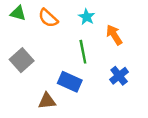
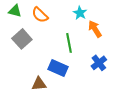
cyan star: (87, 17) -> (80, 13), moved
gray square: (22, 60) -> (22, 39), moved

